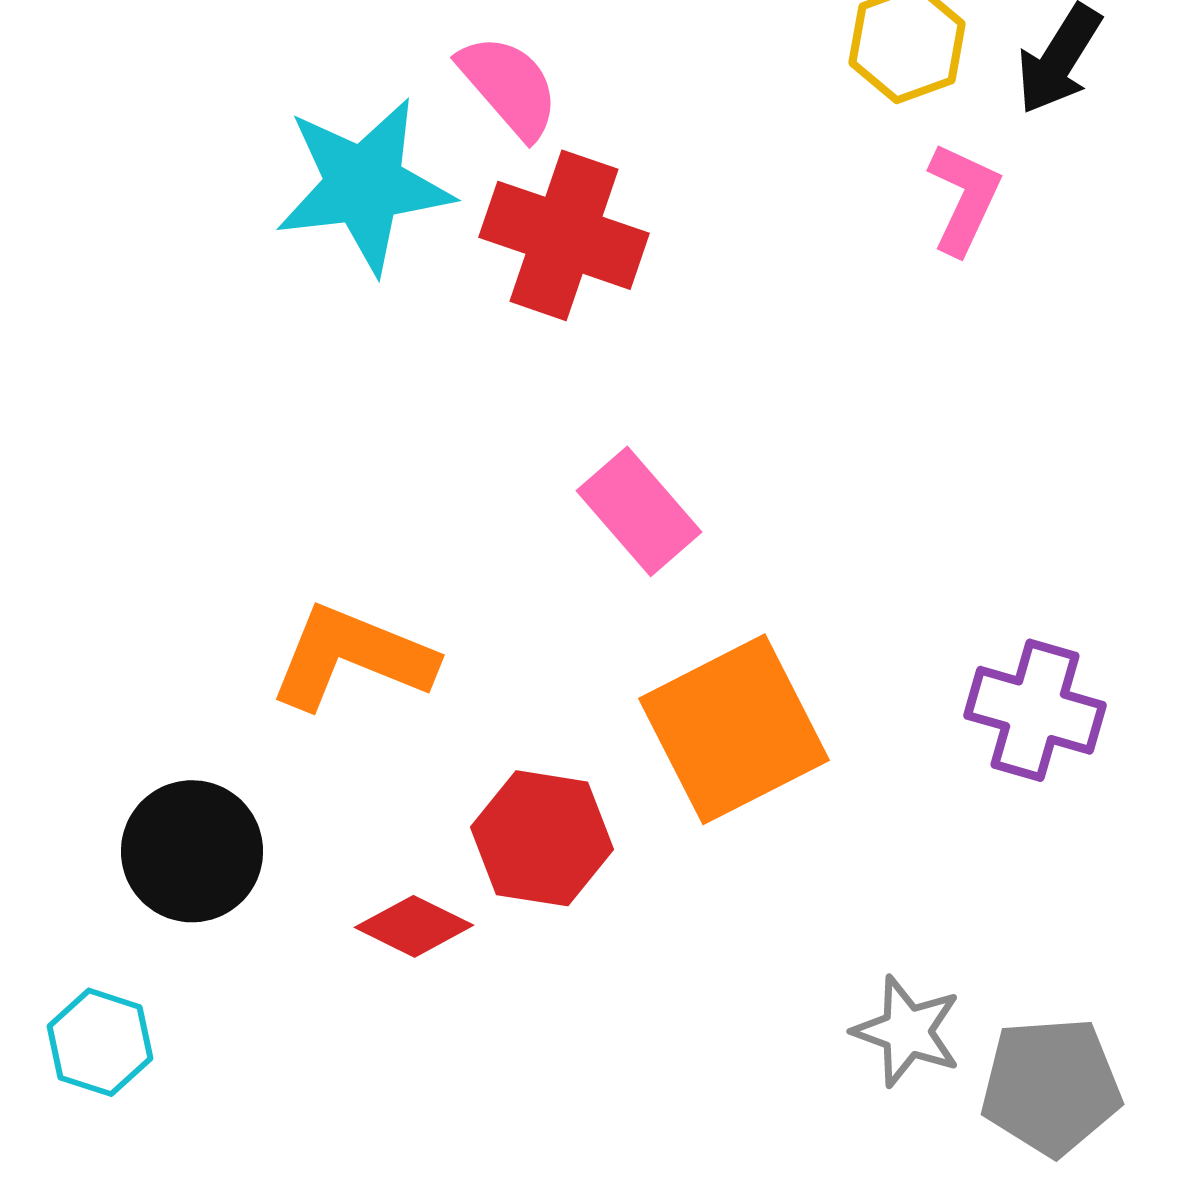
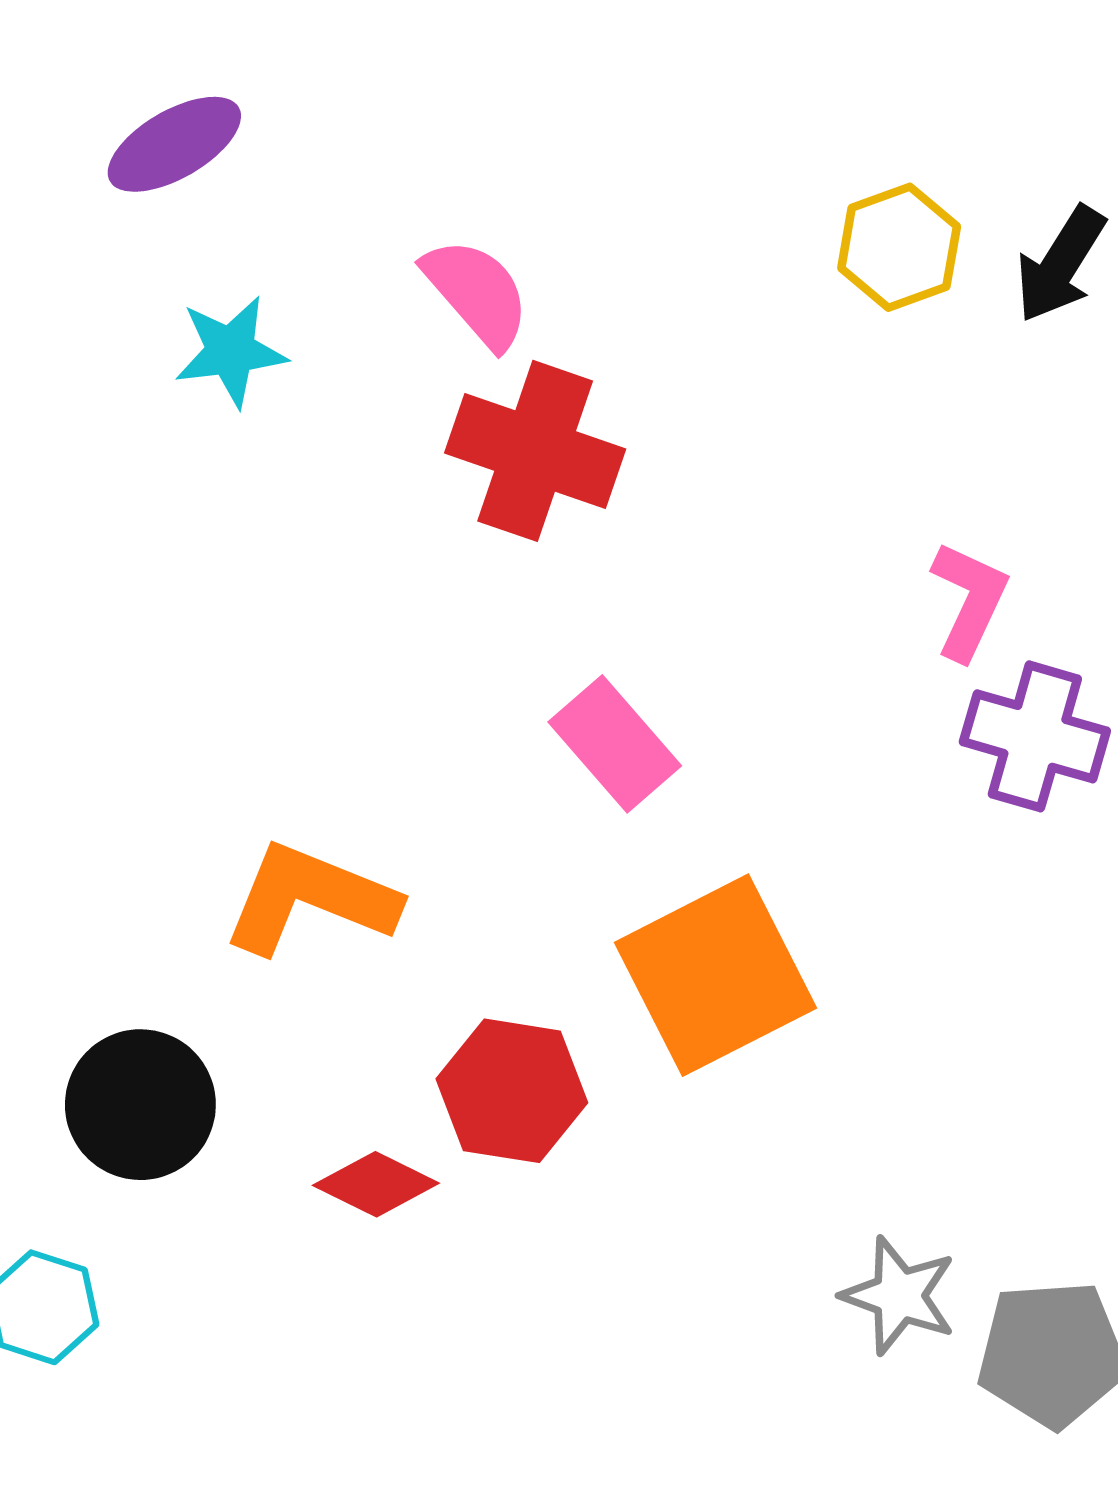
cyan star: (364, 185) -> (231, 351), moved, size x0.6
pink L-shape: (964, 198) -> (969, 601), moved
purple cross: (1035, 710) -> (1035, 736), moved

